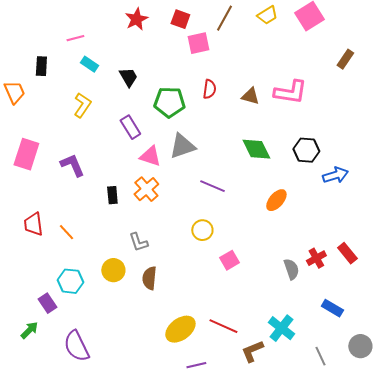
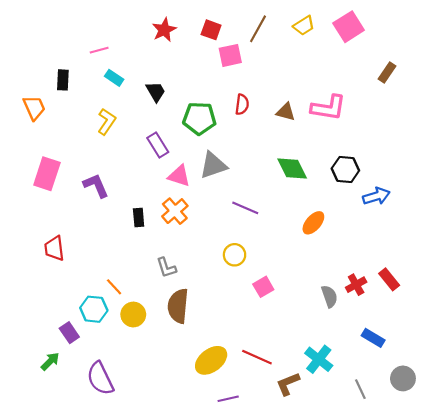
orange line: (66, 232) -> (114, 287), moved
yellow circle: (113, 270) -> (133, 315), moved
brown semicircle: (149, 278) -> (178, 306), size x1.4

